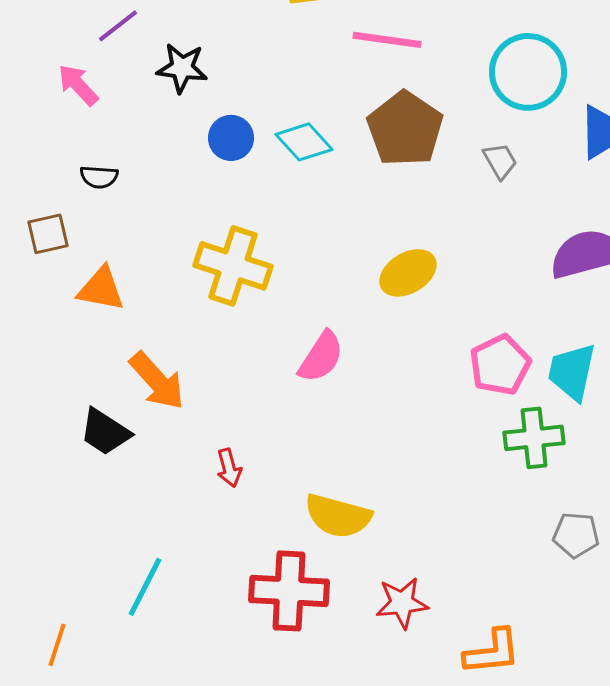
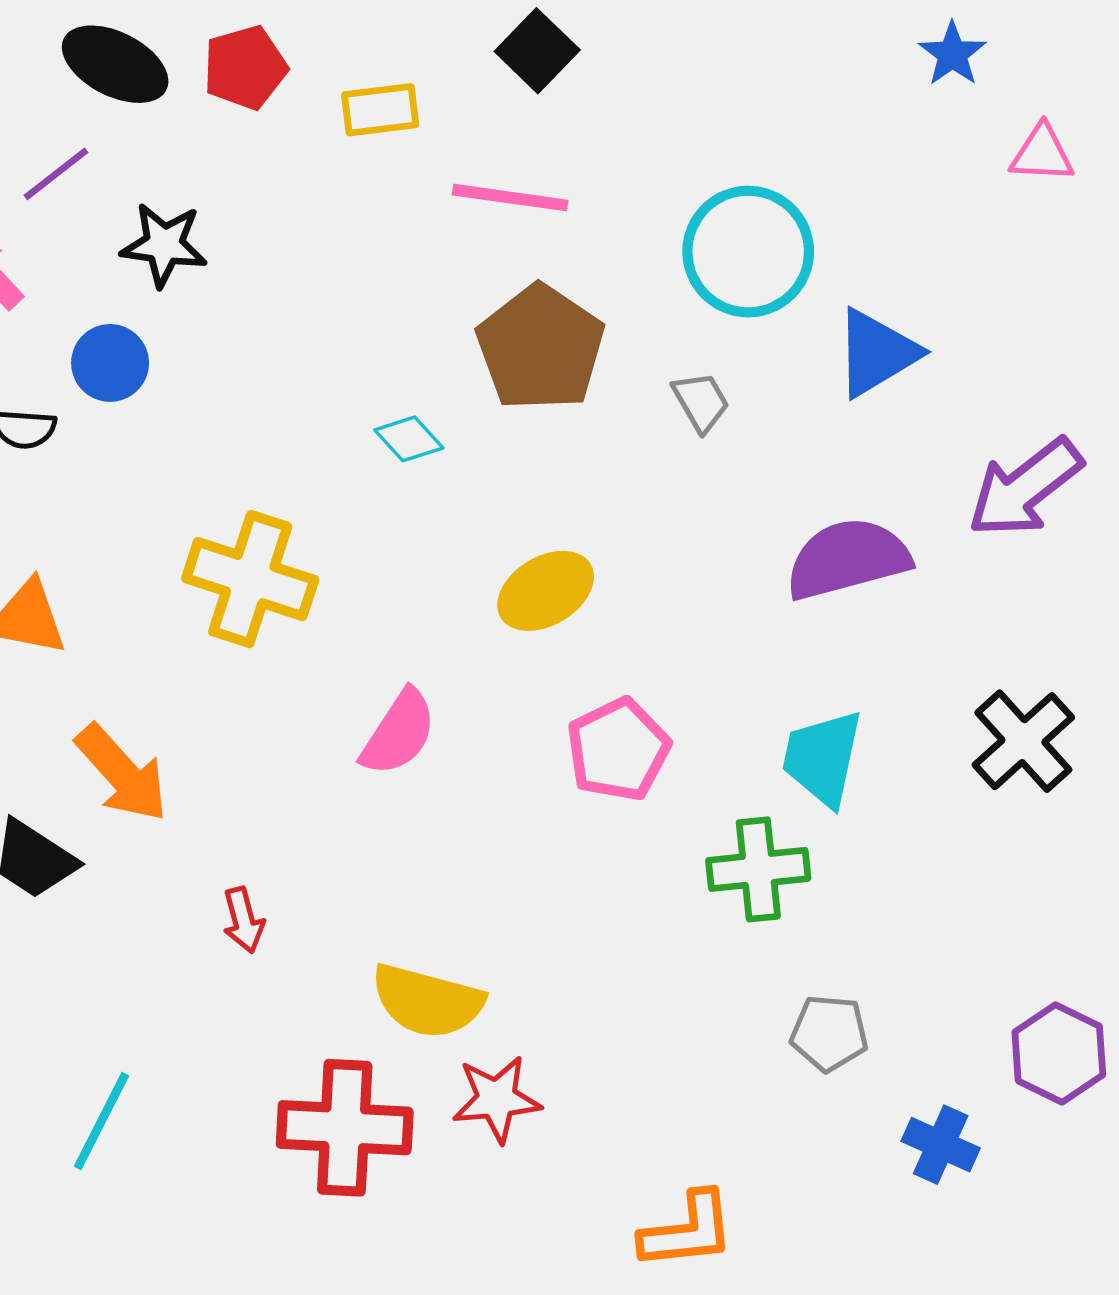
blue circle: (231, 138) -> (110, 363), moved
cyan diamond: (304, 142) -> (409, 439), moved, size x0.7
pink pentagon: (500, 365) -> (618, 750), moved
red star: (402, 603) -> (497, 1099), moved

